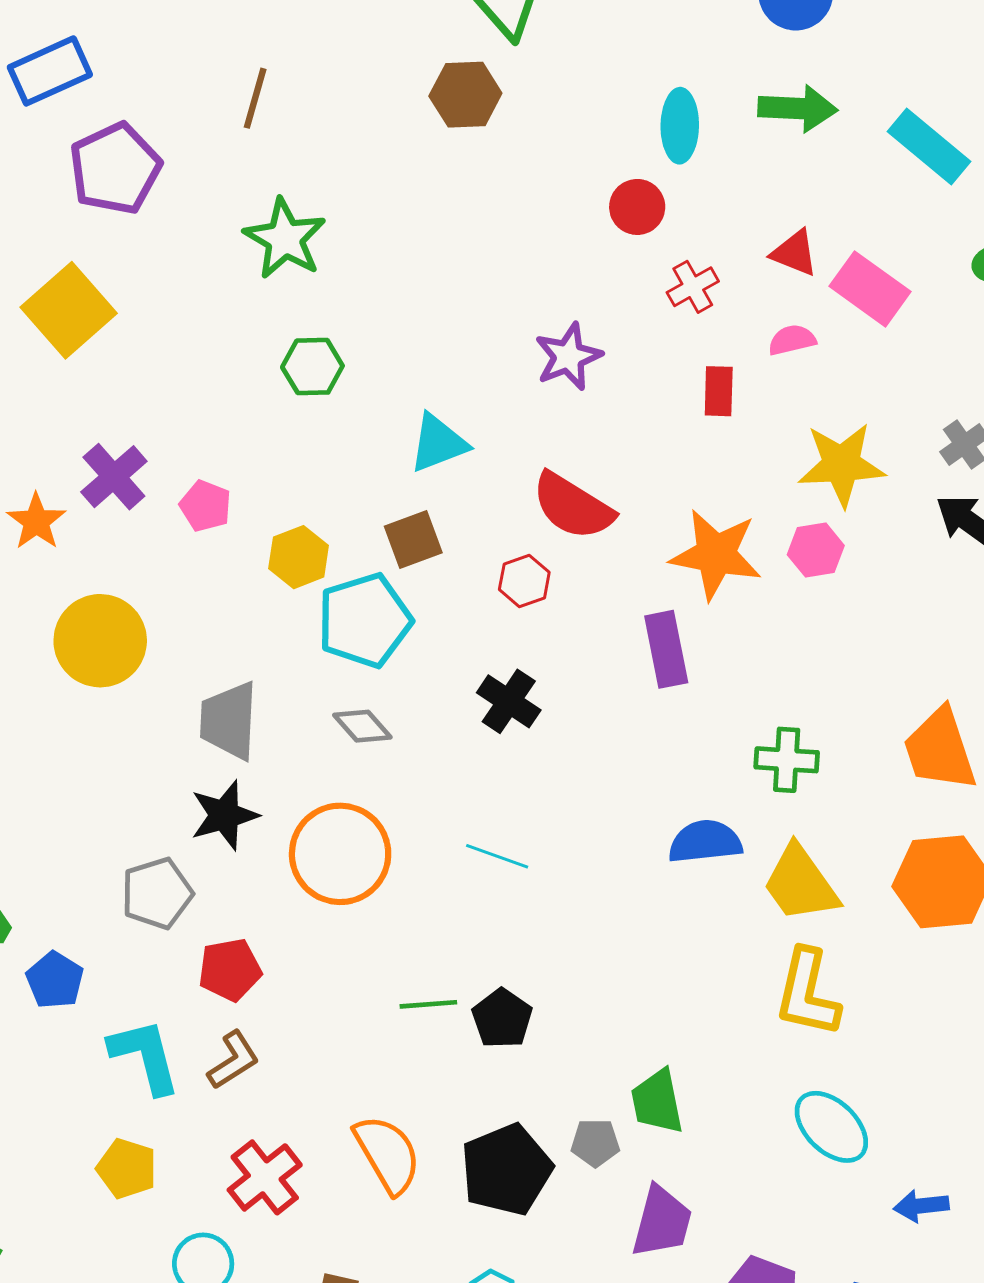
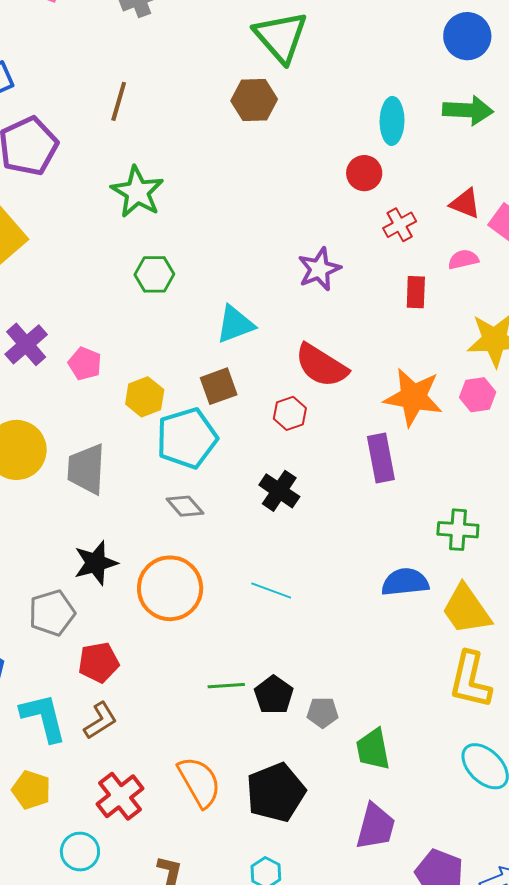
gray trapezoid: (229, 721) -> (86, 469), moved
gray pentagon: (595, 1143) -> (323, 712), moved

